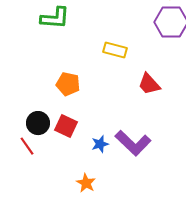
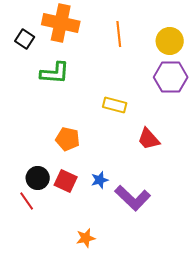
blue star: (100, 144) -> (100, 180), moved
orange star: (86, 183) -> (86, 238), turned 30

